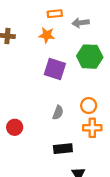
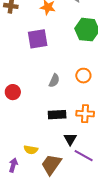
purple square: (55, 69) -> (38, 39), moved, turned -30
orange cross: (92, 128) -> (85, 114), moved

